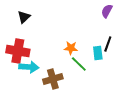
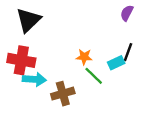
black triangle: (24, 17) -> (28, 20), size x1.6
cyan rectangle: (98, 53) -> (116, 63), turned 72

